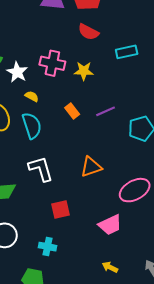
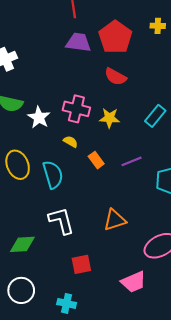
cyan rectangle: (127, 52) -> (155, 116), moved, turned -40
yellow semicircle: (32, 96) -> (71, 142), moved

